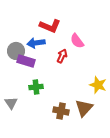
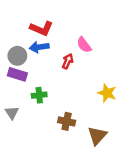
red L-shape: (50, 26) -> (41, 28), moved
purple rectangle: (26, 61) -> (17, 74), moved
brown triangle: (84, 108) -> (97, 136), moved

